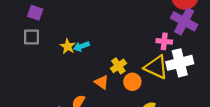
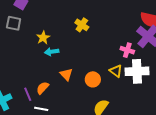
cyan arrow: (81, 46) -> (52, 52), moved
yellow cross: (118, 66) -> (82, 25), moved, turned -32
yellow triangle: (156, 67) -> (116, 71), size x0.6

